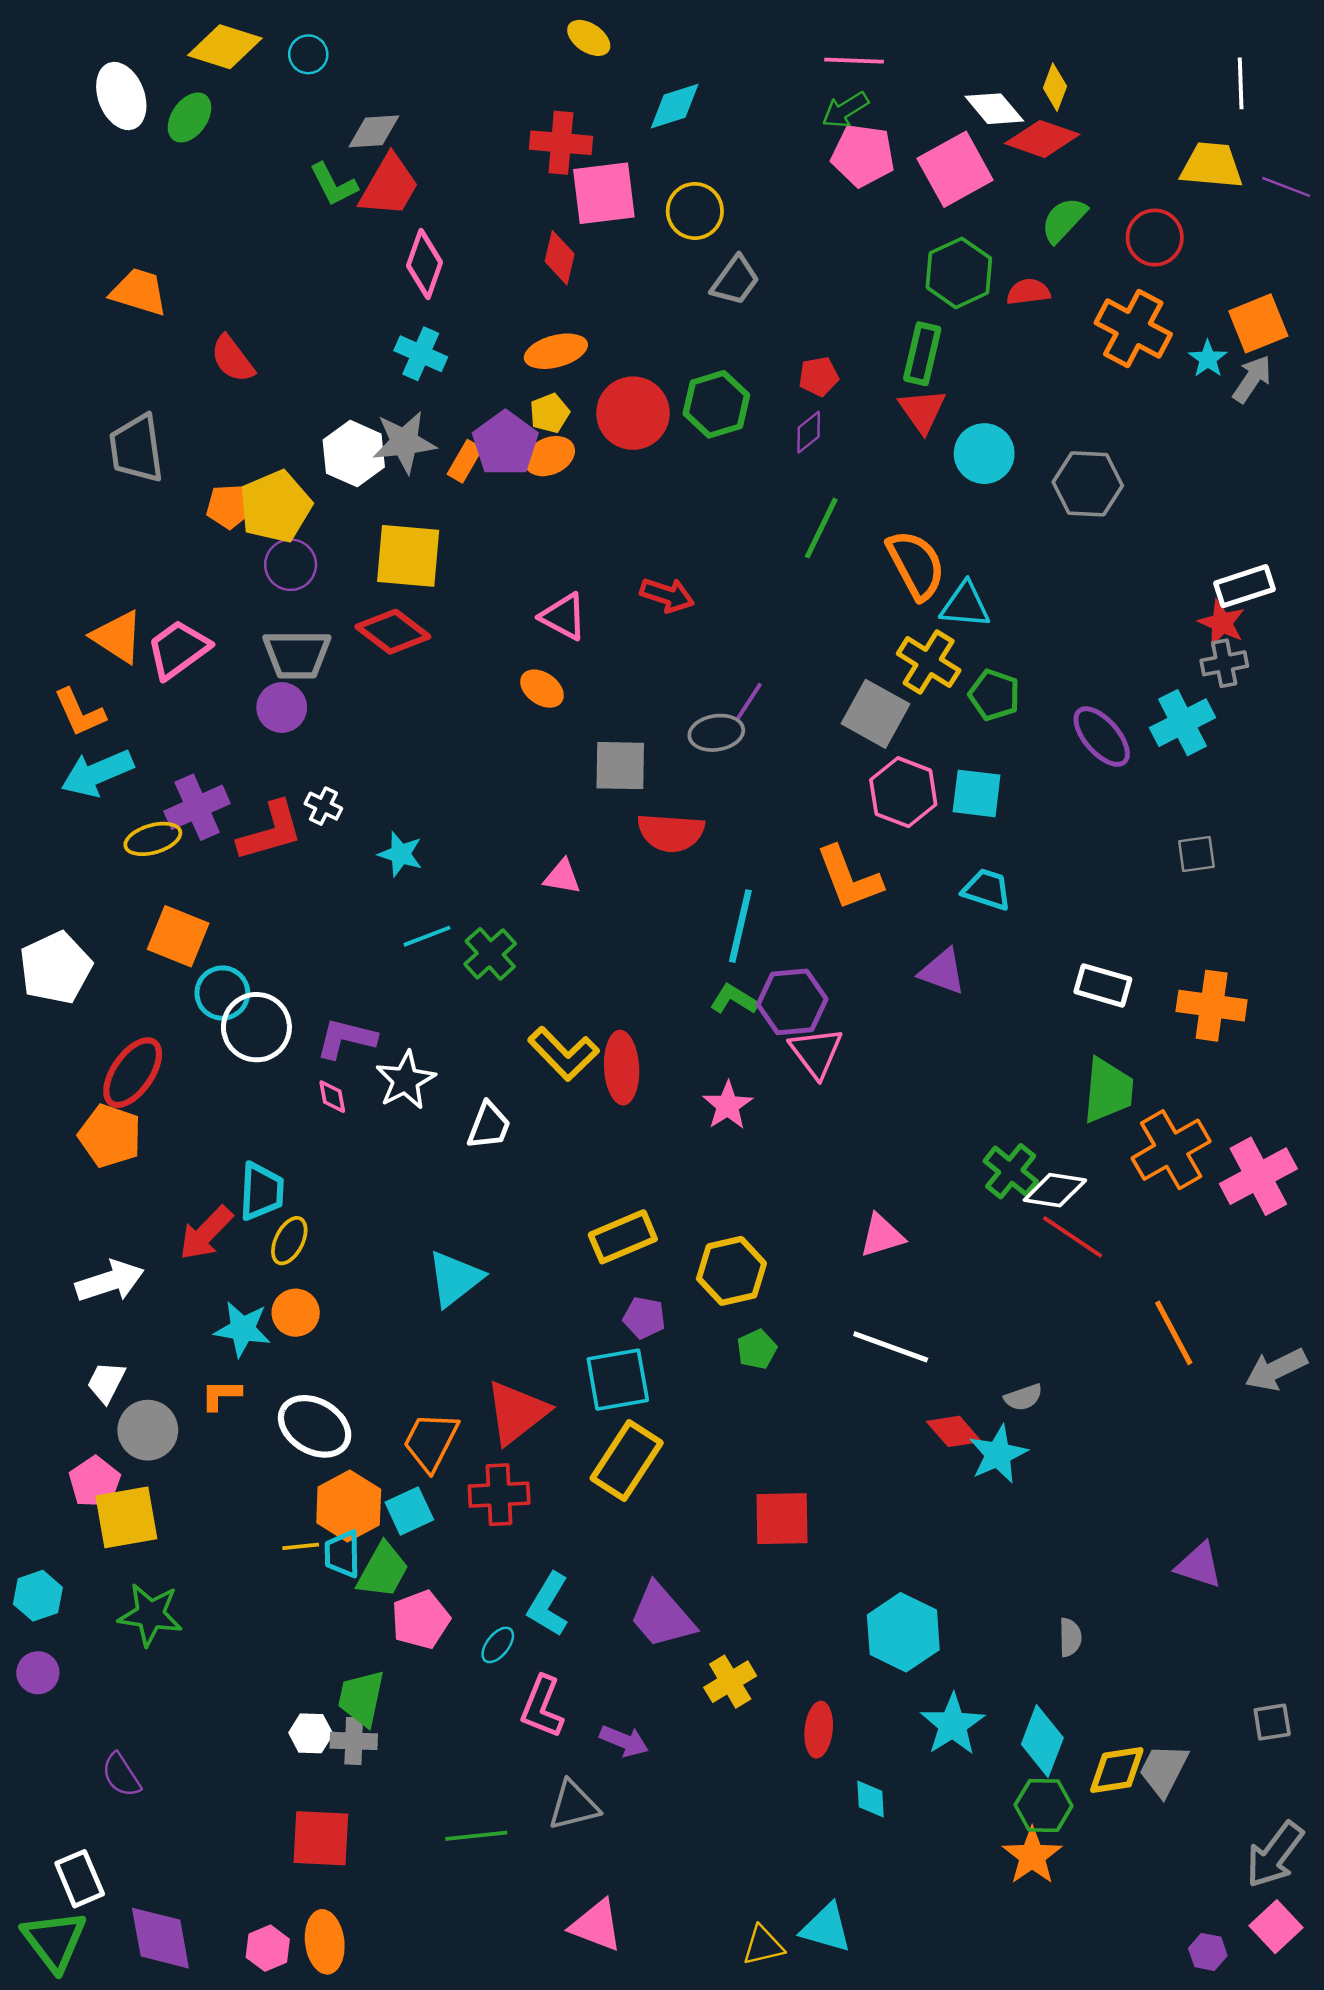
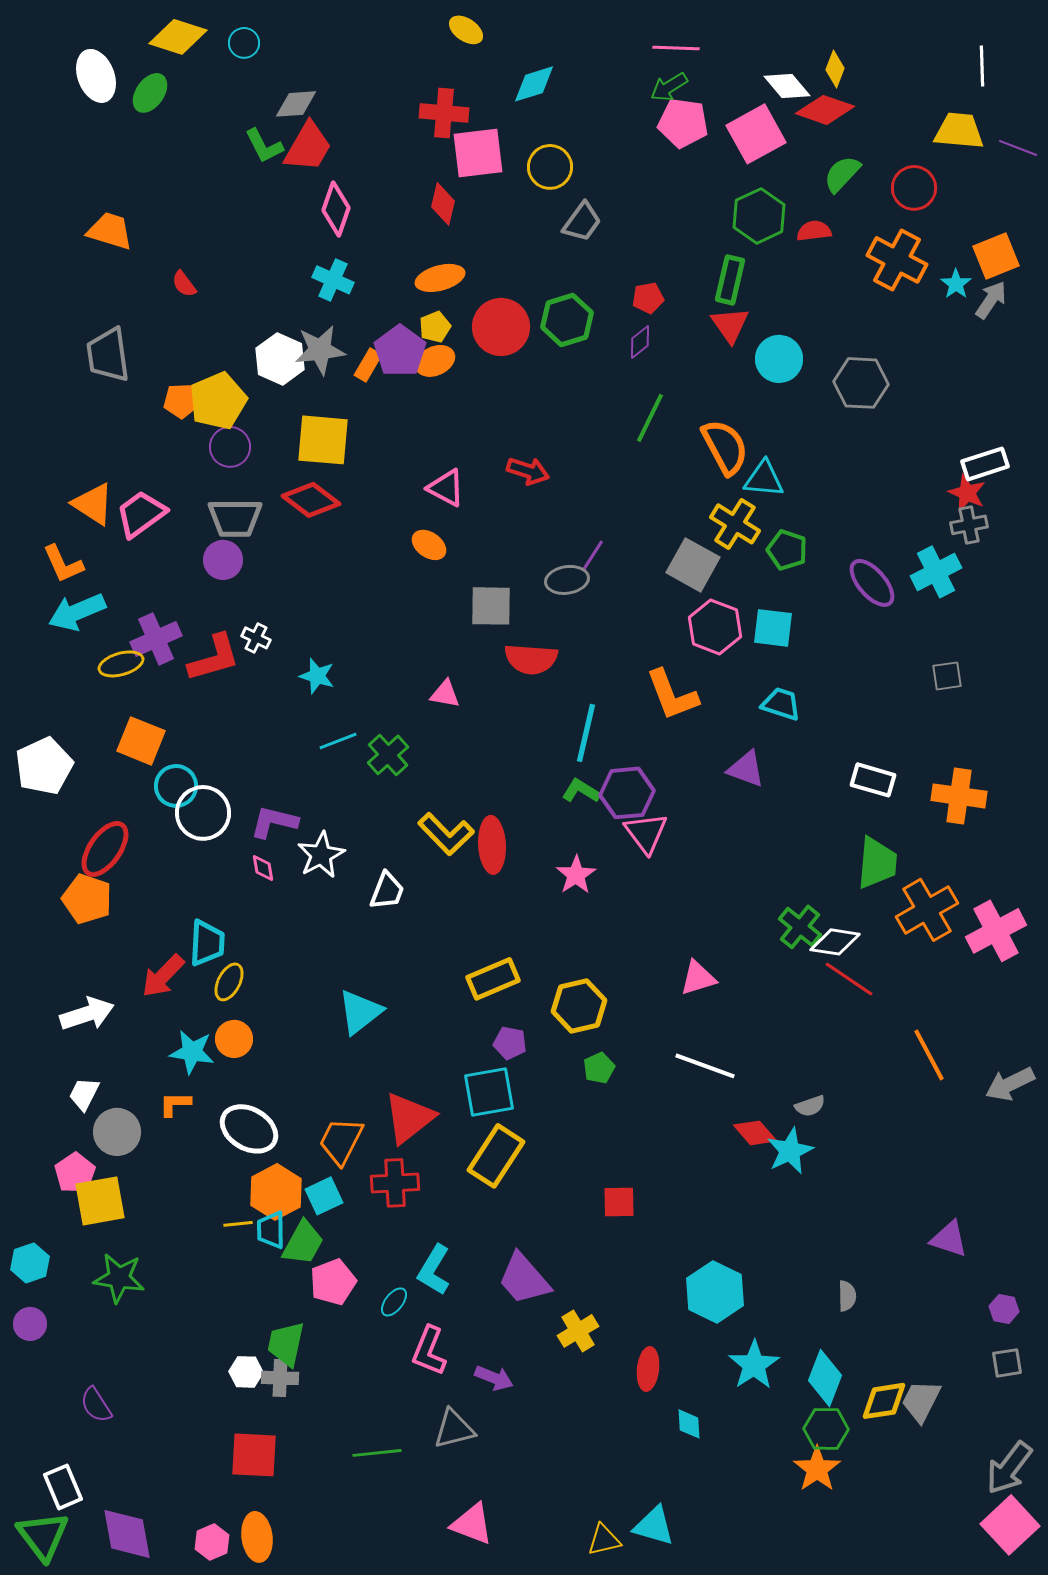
red semicircle: (232, 359) -> (184, 284), size x0.7
red square: (782, 1519) -> (619, 1202), size x0.7
pink square: (1276, 1927) -> (1010, 1525), size x1.4
purple hexagon: (1208, 1952) -> (1004, 1309), moved

